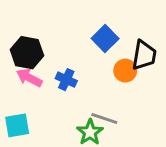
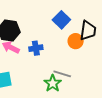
blue cross: (66, 80) -> (36, 48), turned -32

